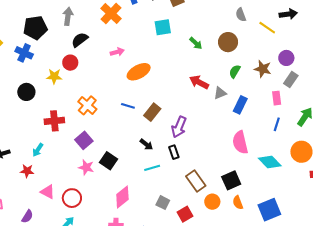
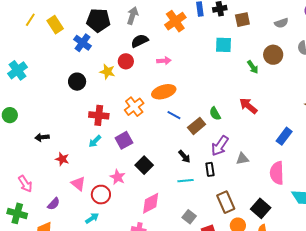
brown circle: (228, 42) -> (273, 55), moved
pink arrow: (117, 52) -> (164, 61), moved
green semicircle: (235, 71) -> (215, 114), moved, turned -72
orange ellipse: (139, 72) -> (164, 92), moved
gray triangle: (220, 93) -> (242, 159), moved
cyan arrow: (38, 150) -> (95, 141), moved
pink star: (86, 167) -> (118, 177), moved
black square: (231, 180) -> (261, 208), turned -36

